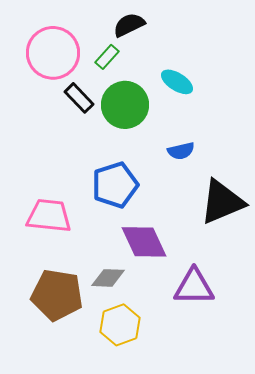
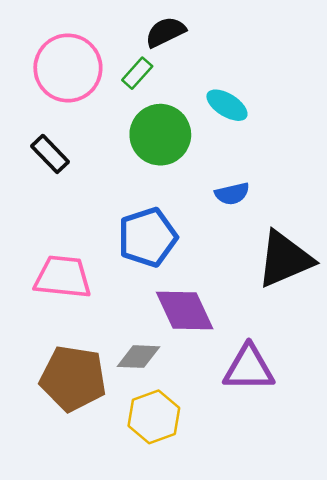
black rectangle: (79, 98) -> (50, 154), moved

